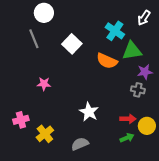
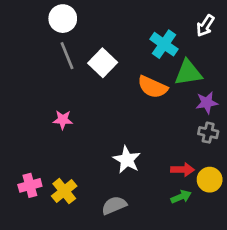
gray line: (34, 39) -> (67, 56), moved
gray cross: (138, 90) -> (208, 133), moved
pink cross: (21, 120) -> (30, 185), moved

